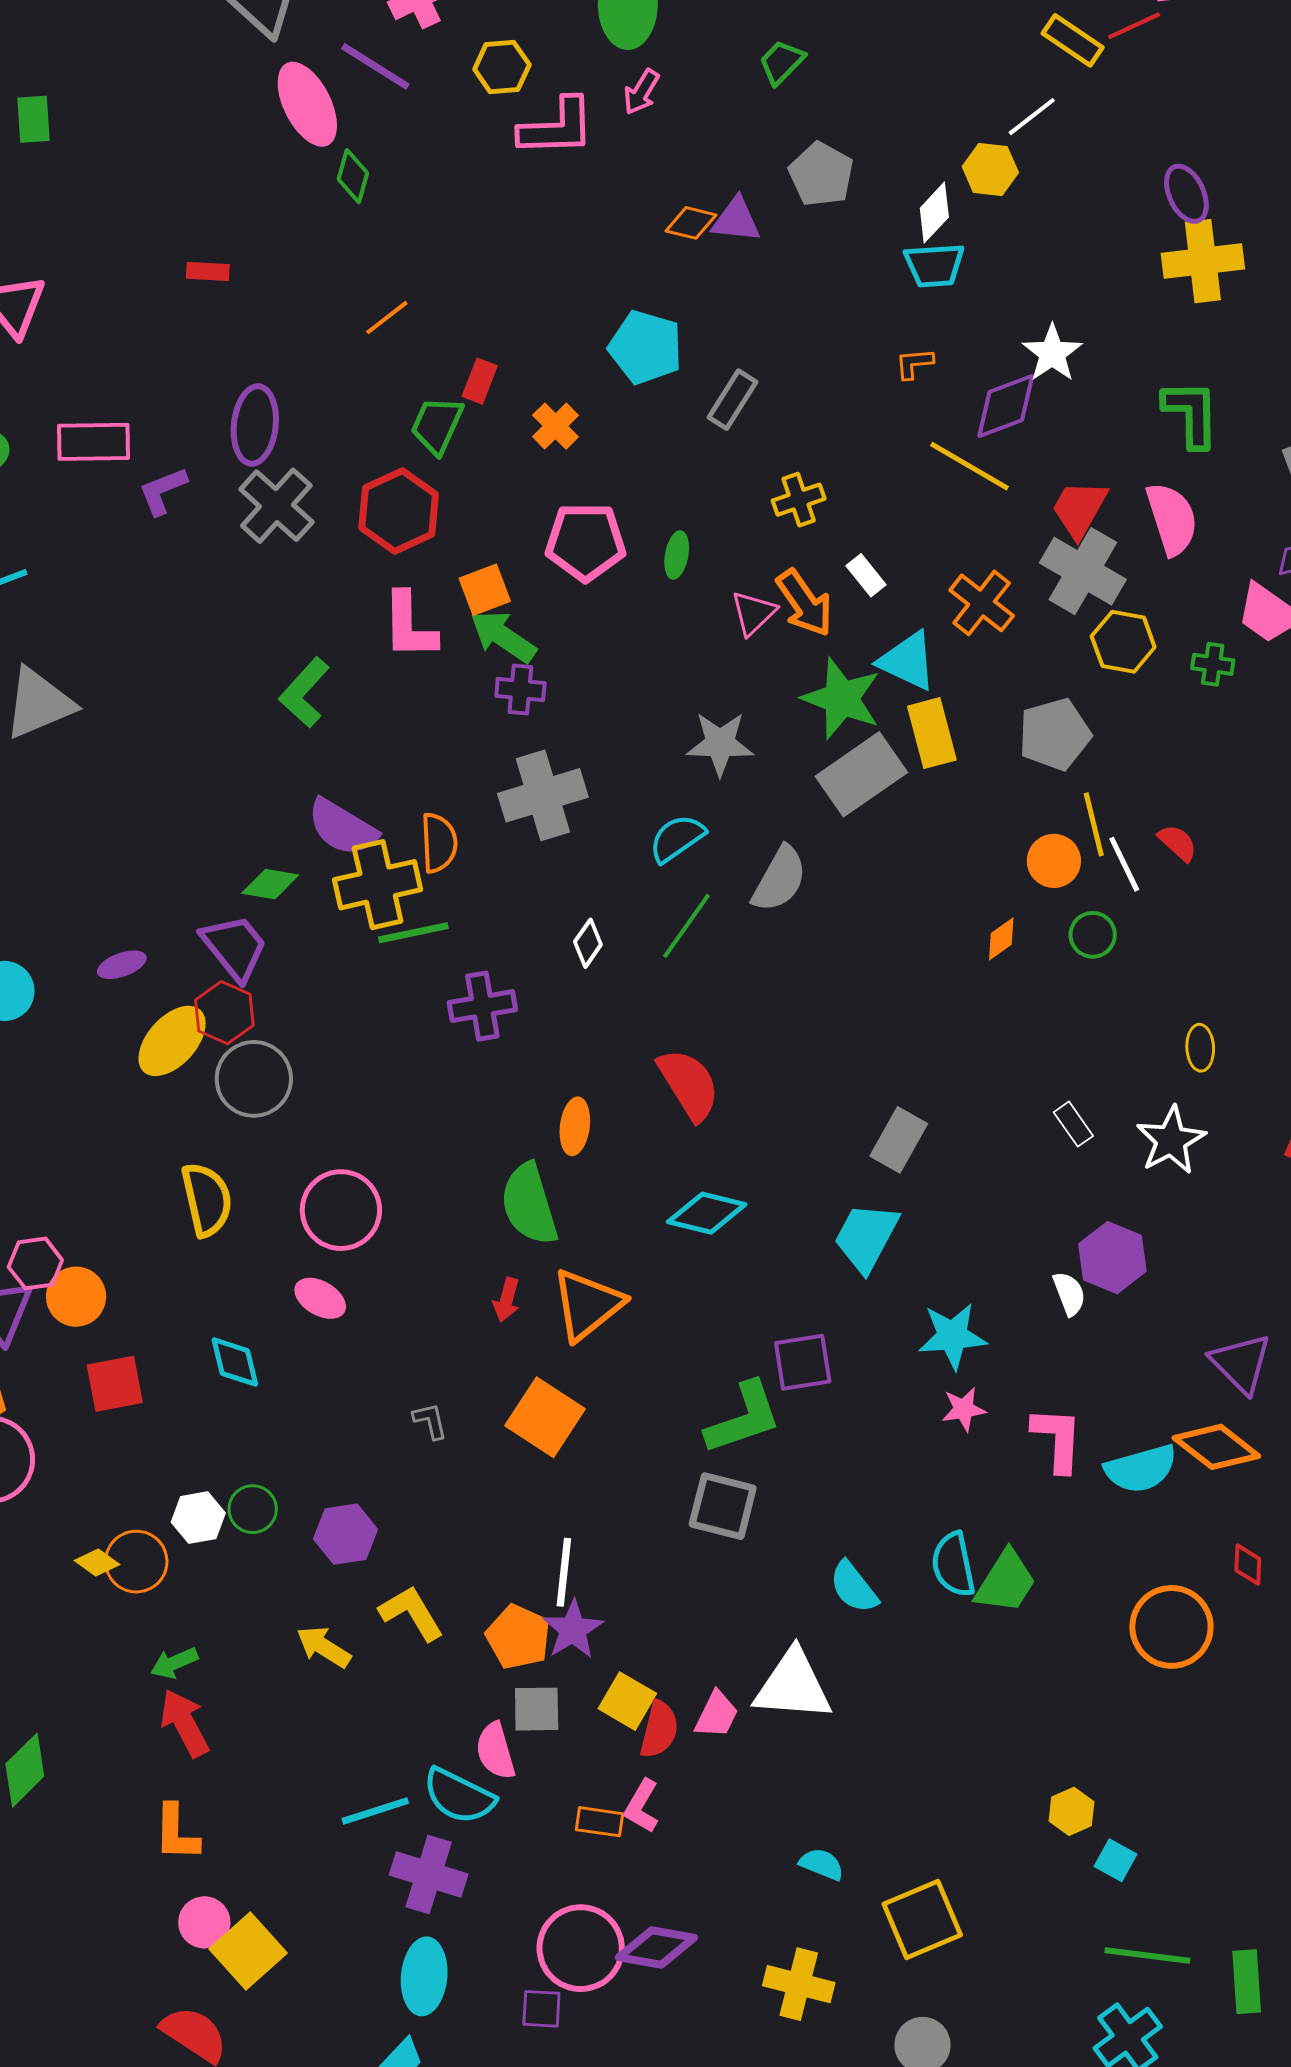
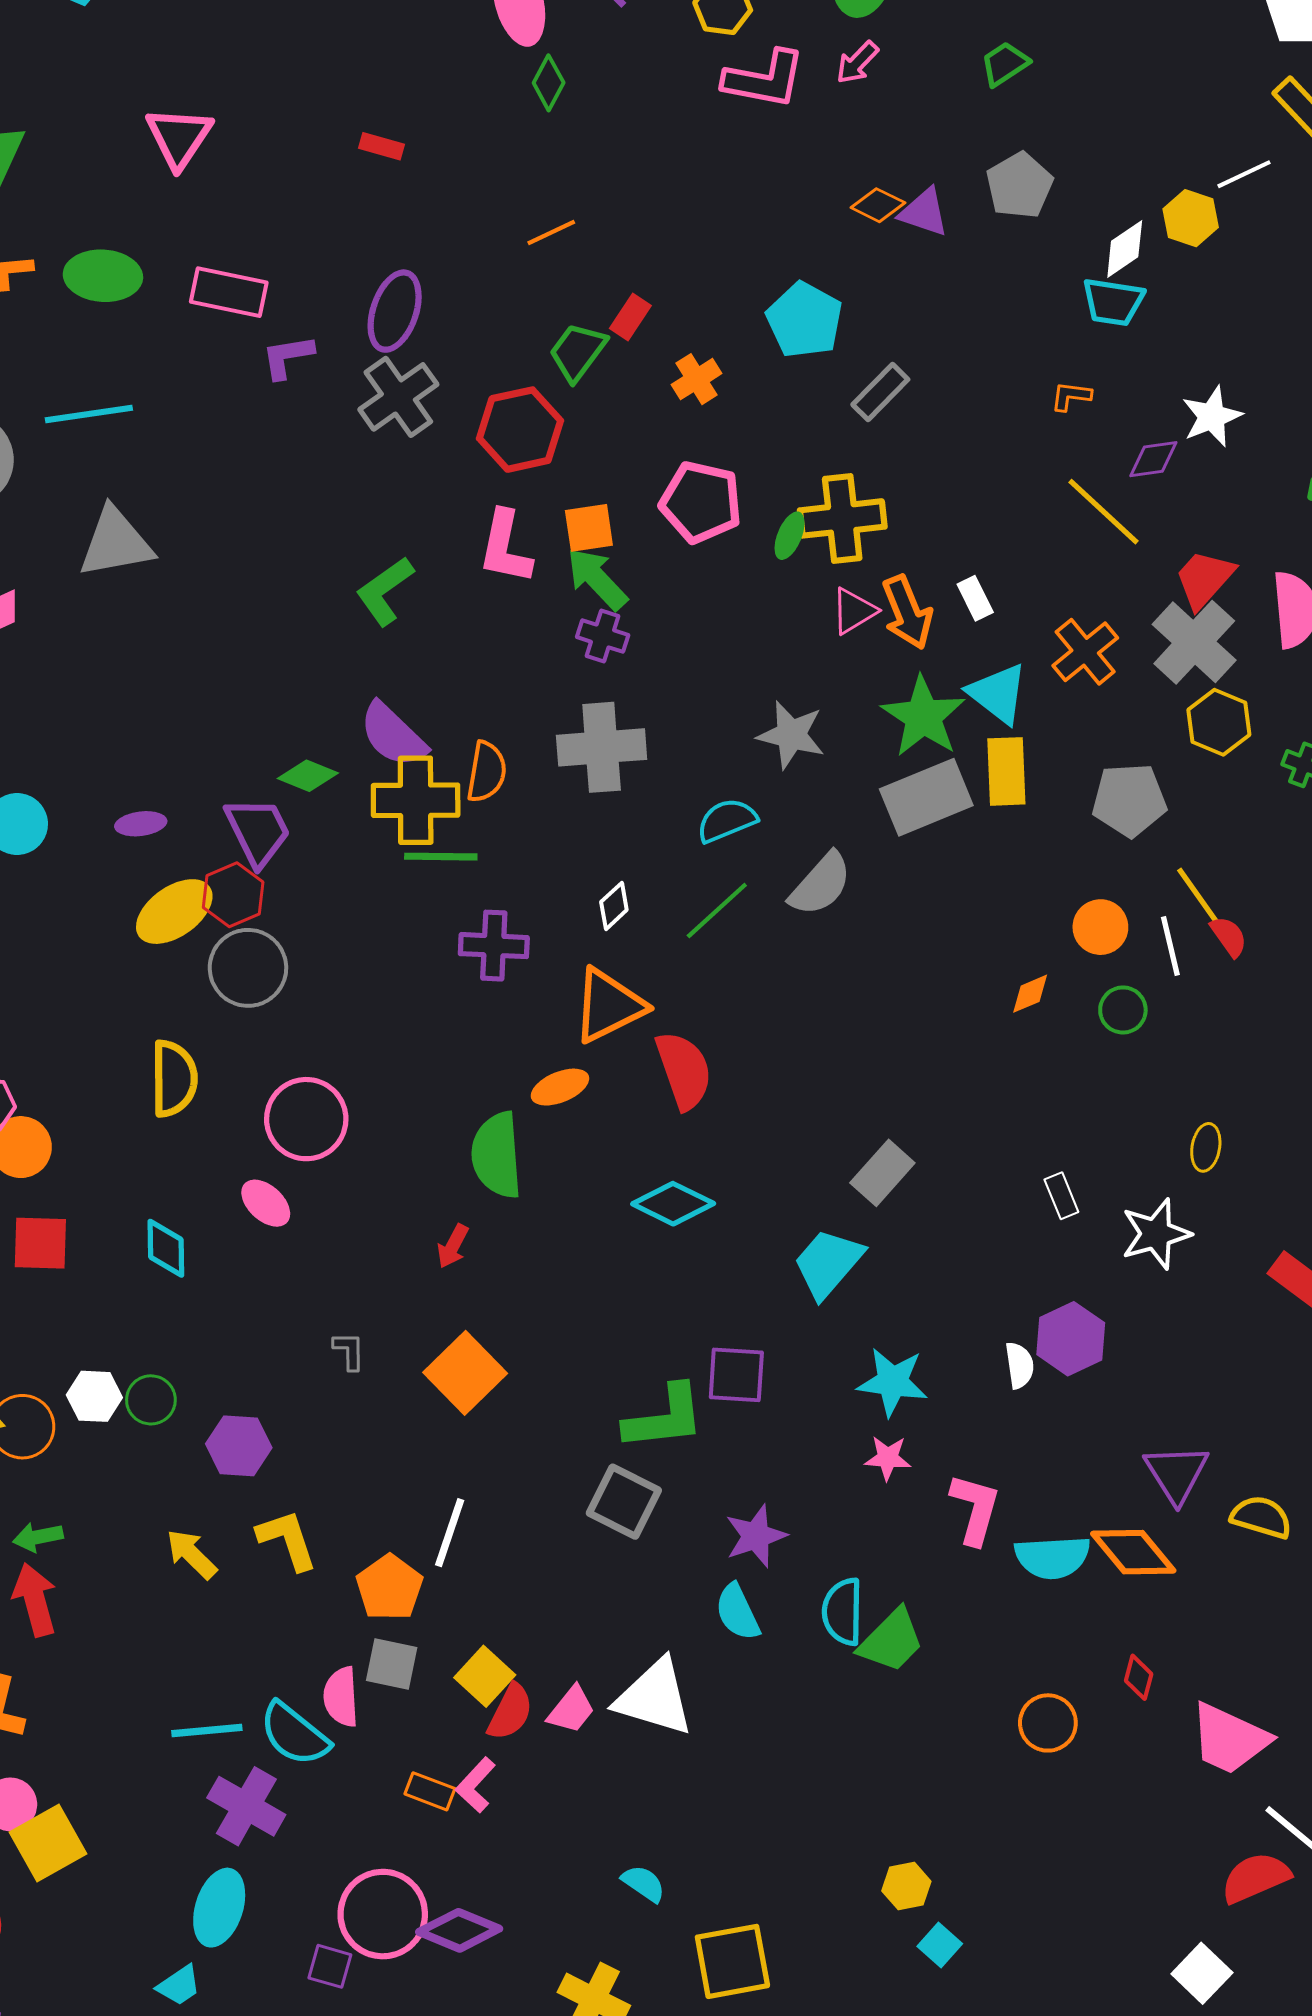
purple diamond: (1006, 406) -> (1153, 459), size x0.7
yellow cross: (799, 500) -> (842, 518), moved, size x1.6
yellow line: (1094, 824) -> (1198, 896), moved, turned -34
orange ellipse: (575, 1126) -> (560, 1087), turned 48
orange triangle: (587, 1305) -> (609, 1006), moved
orange circle: (1171, 1627) -> (1048, 1723), size x0.7
purple star: (573, 1630) -> (756, 1536), moved

